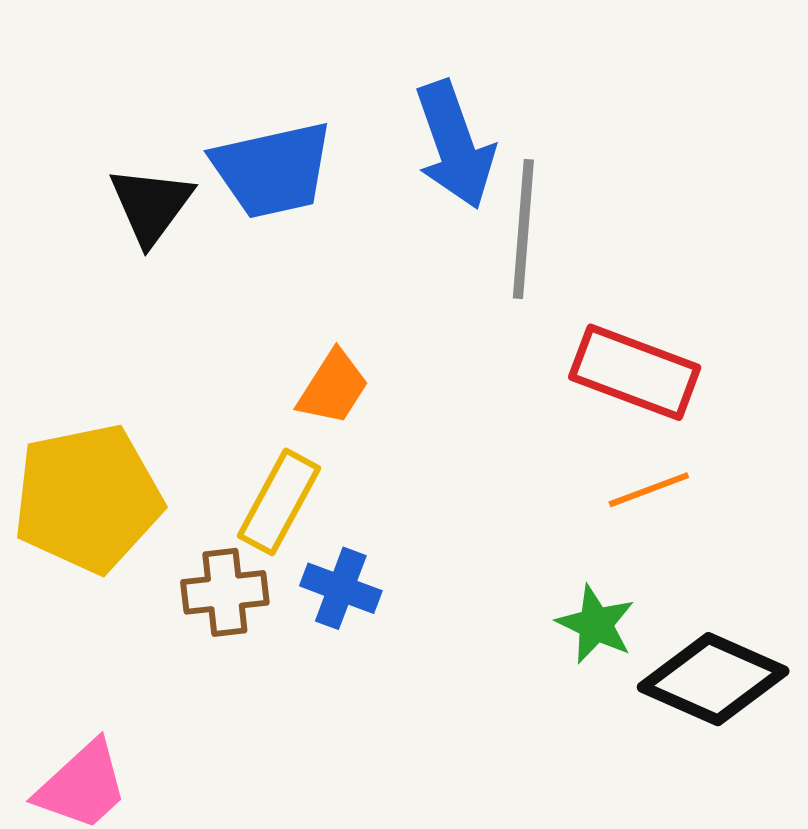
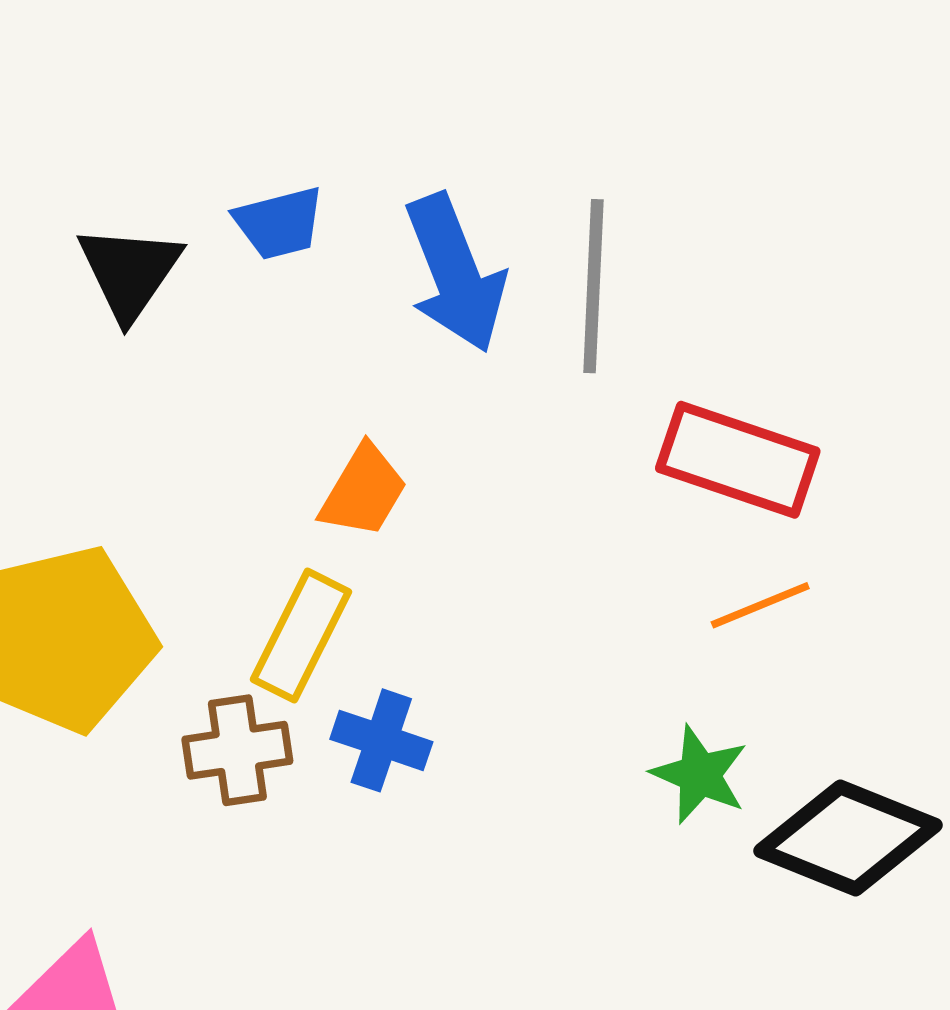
blue arrow: (455, 145) -> (455, 273), moved
blue trapezoid: (273, 170) -> (279, 223), size x0.6

